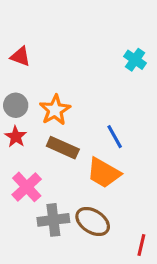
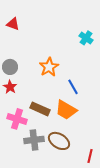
red triangle: (20, 57) -> (13, 24), moved
orange star: (55, 110) -> (49, 67), moved
brown rectangle: (63, 148) -> (40, 109), moved
pink cross: (27, 187) -> (17, 119), turned -30

